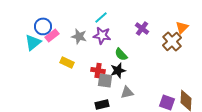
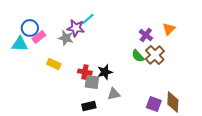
purple cross: (142, 28) -> (146, 35), moved
purple star: (102, 35) -> (76, 28), moved
brown cross: (172, 41) -> (155, 55), moved
cyan triangle: (33, 42) -> (20, 44), turned 42
green semicircle: (121, 54) -> (138, 56), moved

